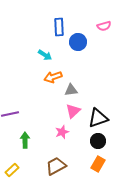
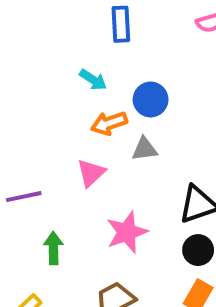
blue circle: (78, 42) -> (151, 99), moved
pink triangle: (73, 111) -> (91, 173), moved
pink star: (62, 132) -> (127, 232), size x1.5

